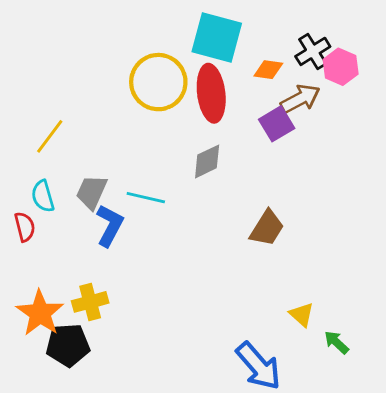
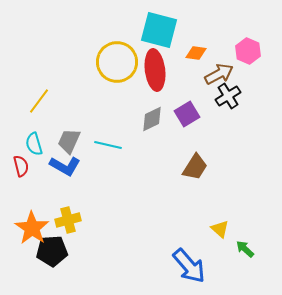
black cross: (313, 51) -> (228, 96), moved
purple square: (277, 124) -> (187, 114), moved
blue L-shape: (110, 225) -> (65, 166), moved, turned 92

